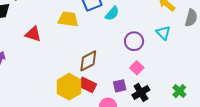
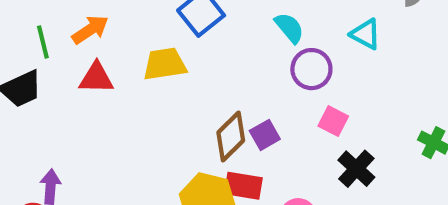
cyan semicircle: (112, 13) -> (289, 28), moved, turned -63
red triangle: (33, 34) -> (96, 78), moved
purple square: (120, 86) -> (265, 135), moved

